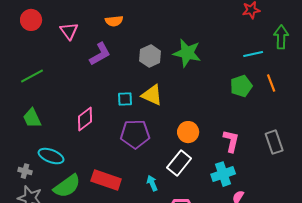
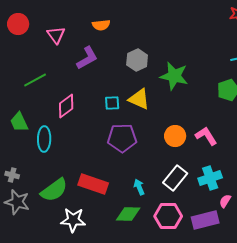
green star: (187, 53) -> (174, 76), moved
green line: (32, 76) -> (35, 80), moved
pink diamond: (85, 119) -> (66, 106), moved
pink L-shape: (231, 141) -> (206, 136), moved, turned -45
cyan ellipse: (51, 156) -> (44, 139), moved, turned 70
white rectangle: (179, 163) -> (175, 178), moved

